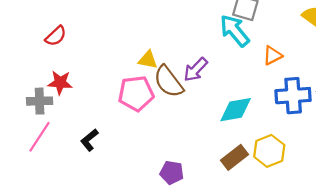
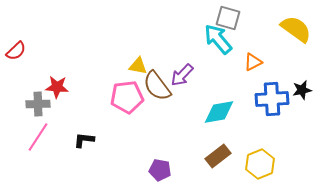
red semicircle: (56, 36) -> (16, 51), moved
black L-shape: (89, 140) -> (84, 140), turned 45
yellow hexagon: (269, 151) -> (260, 164), moved

